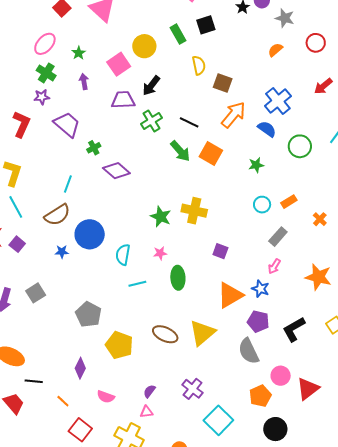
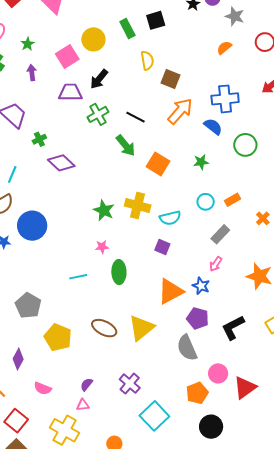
blue cross: (278, 101) -> (225, 99), turned 32
orange square: (211, 154) -> (158, 164), moved
cyan semicircle: (123, 255) -> (170, 218), moved, turned -115

